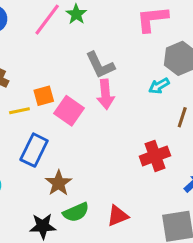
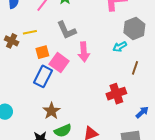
gray L-shape: (100, 65) -> (67, 30), moved
yellow line: (19, 111) -> (30, 32), moved
blue rectangle: (34, 150) -> (43, 76), moved

